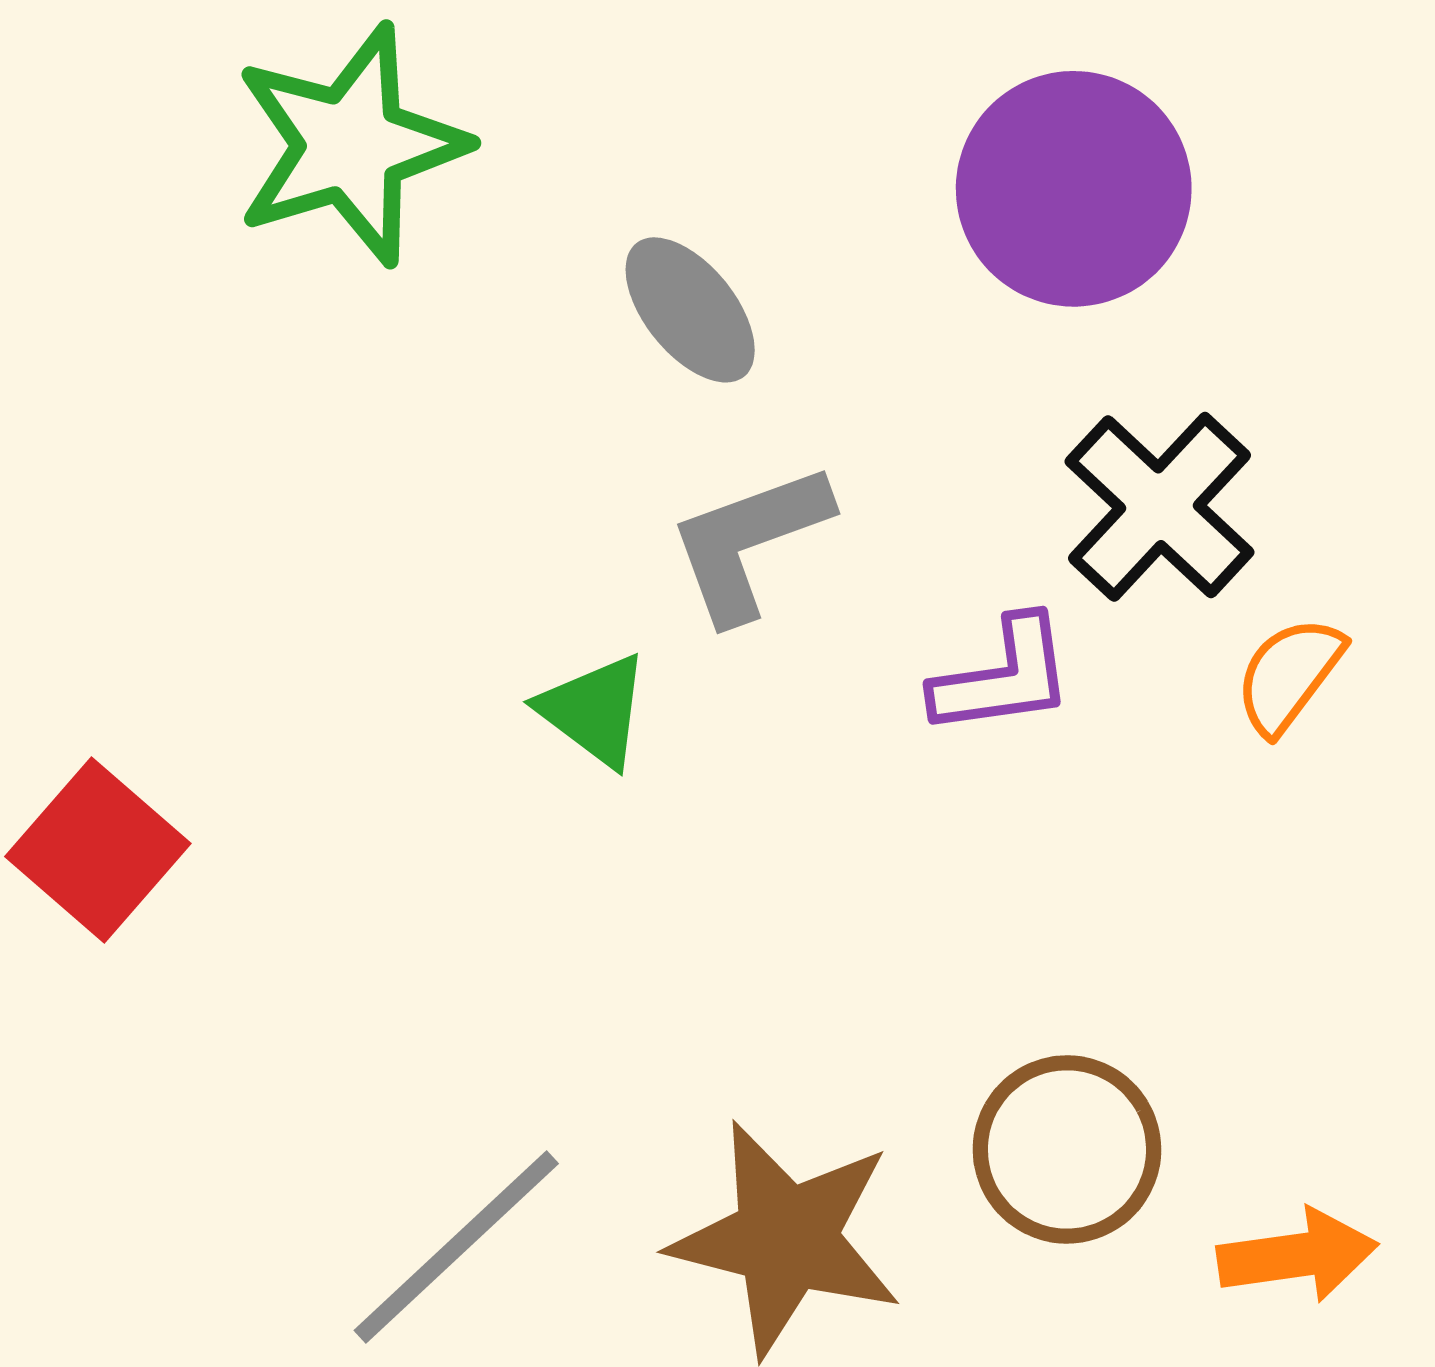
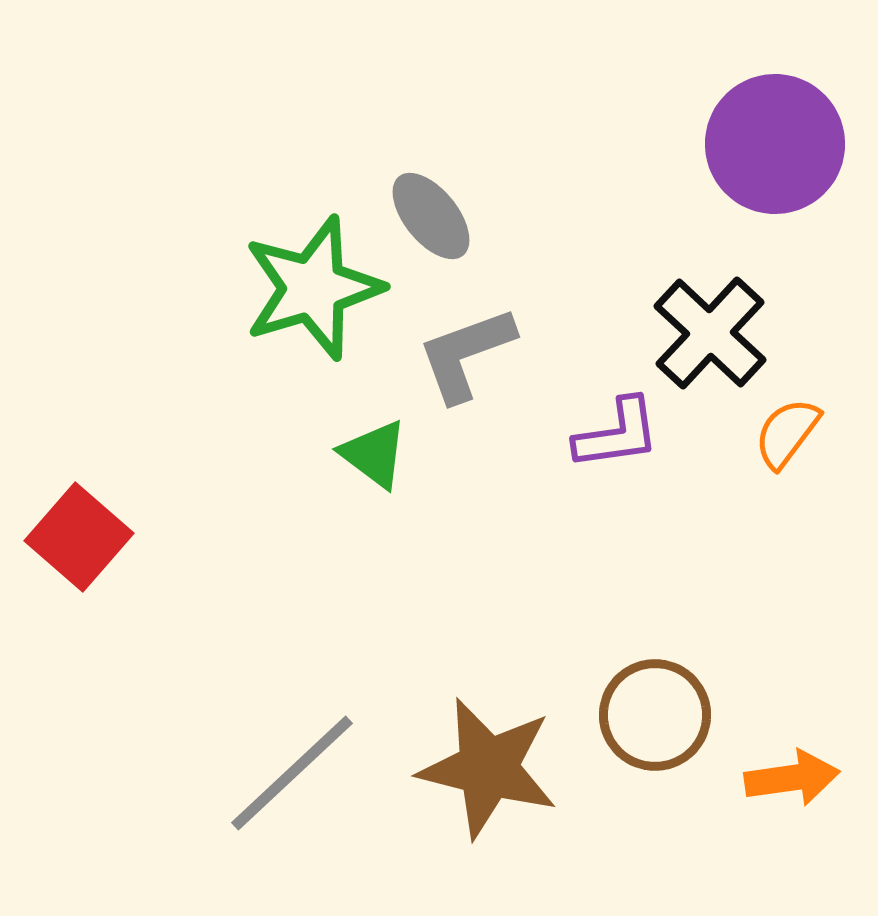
green star: (350, 145) -> (313, 288), moved
purple circle: (1074, 189) -> (775, 144), moved

